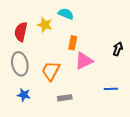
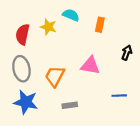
orange rectangle: (73, 43) -> (100, 25), moved
pink triangle: (84, 61) -> (90, 66), turned 36
blue star: (24, 95) -> (26, 102), size x1.6

